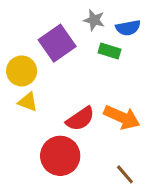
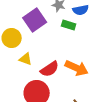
yellow triangle: (28, 102) -> (26, 59), moved

